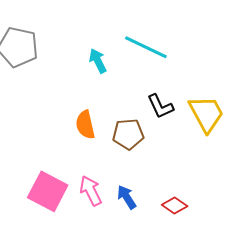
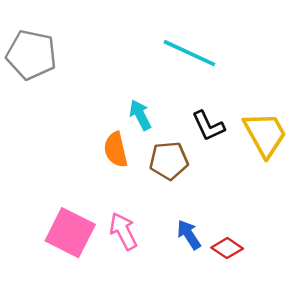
cyan arrow: (98, 61) -> (140, 115), moved
blue arrow: (127, 197) -> (189, 235), moved

